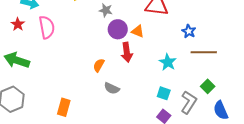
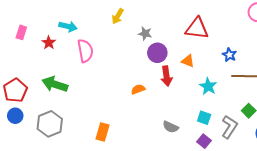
red star: (18, 24) -> (49, 43), moved
orange triangle: (138, 31) -> (188, 61), moved
orange semicircle: (99, 65) -> (138, 89), turned 40
gray semicircle: (112, 88) -> (171, 127), moved

